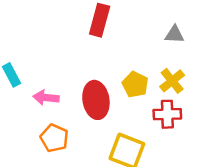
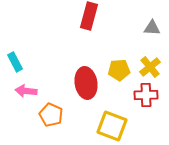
yellow pentagon: (135, 84) -> (119, 70), turned -30
pink arrow: (46, 98) -> (26, 91), moved

